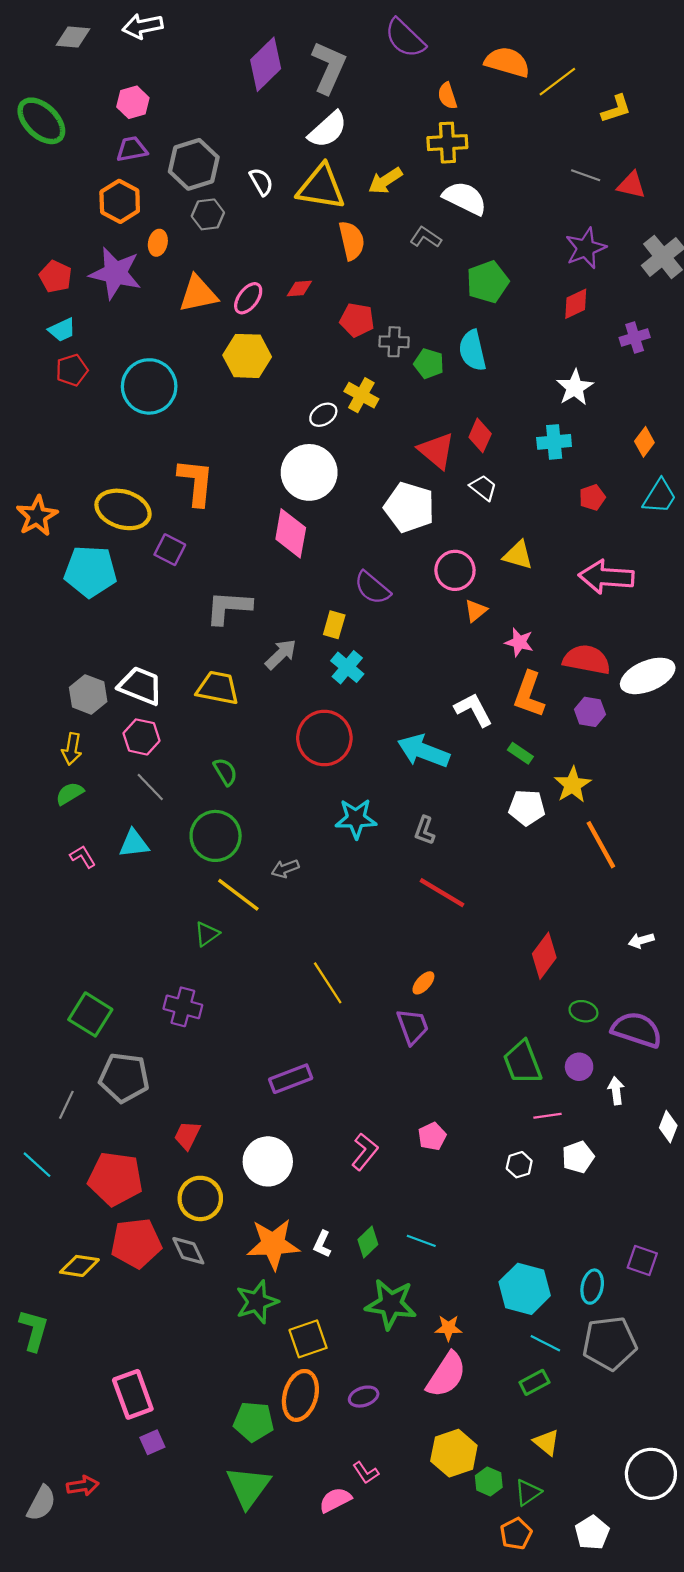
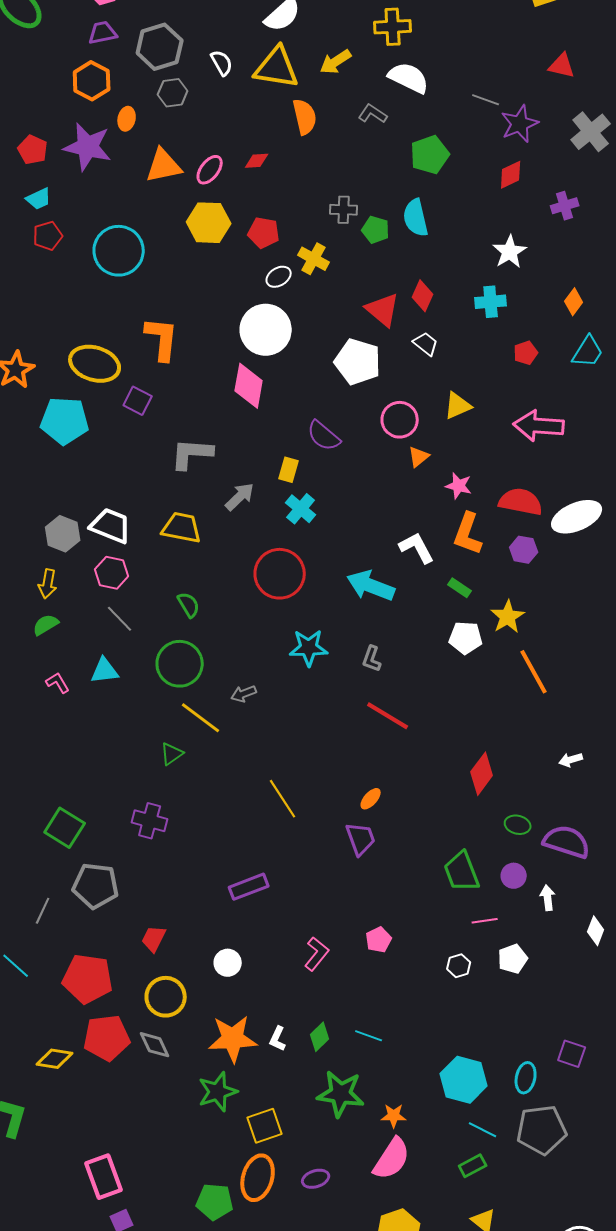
gray line: (586, 175) -> (486, 100), moved
red pentagon: (357, 320) -> (264, 233), moved
yellow triangle: (518, 555) -> (458, 406), turned -40
white circle: (268, 1161) -> (228, 963), size x0.6

